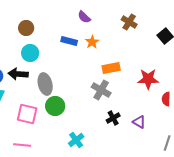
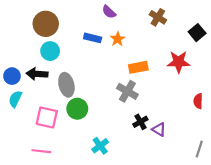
brown circle: (26, 28) -> (46, 24), size x1.5
red star: (148, 79) -> (179, 62), moved
purple triangle: (139, 122) -> (159, 129), moved

